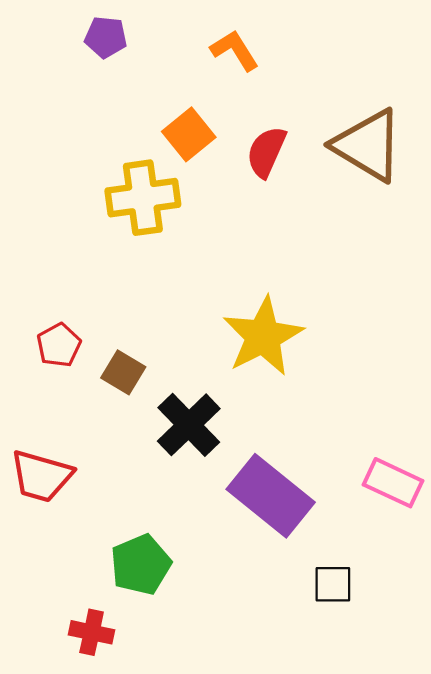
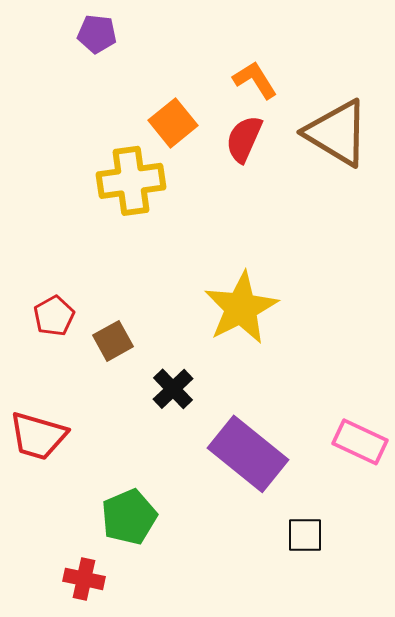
orange L-shape: (235, 50) -> (255, 80), moved
brown square: (123, 372) -> (113, 341), turned 30
black cross: (189, 425) -> (173, 389), size x0.7

